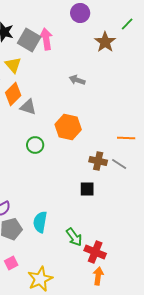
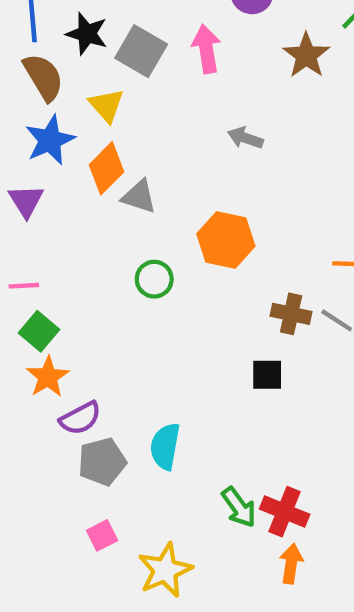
pink arrow: (46, 39) -> (206, 49), moved
green arrow: (74, 237) -> (239, 507), moved

